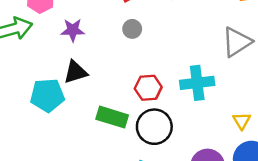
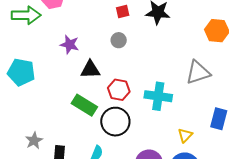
purple star: (73, 30) -> (70, 45), moved
black triangle: (75, 72) -> (90, 70), moved
cyan pentagon: (47, 95) -> (21, 72), moved

